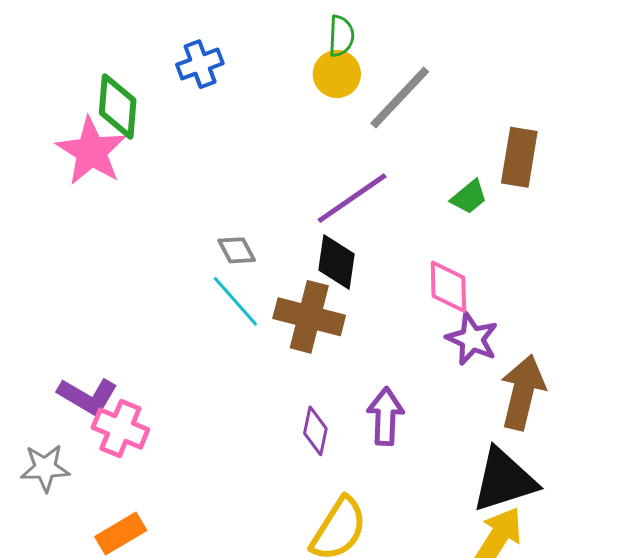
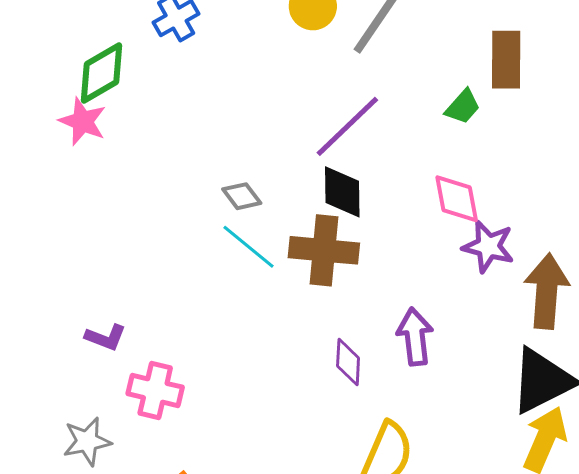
green diamond: (118, 106) -> (102, 73), turned 64
pink star: (91, 151) -> (83, 121), size x0.7
purple L-shape: (88, 396) -> (106, 337), moved, size x0.7

